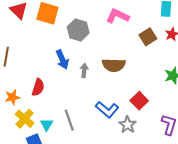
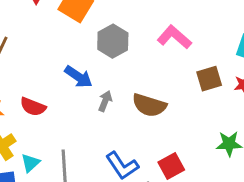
blue arrow: (62, 60) -> (78, 77), turned -48
red semicircle: (38, 87) -> (33, 107), turned 78

